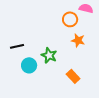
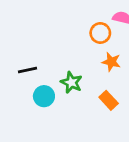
orange rectangle: (73, 76) -> (109, 100), moved

